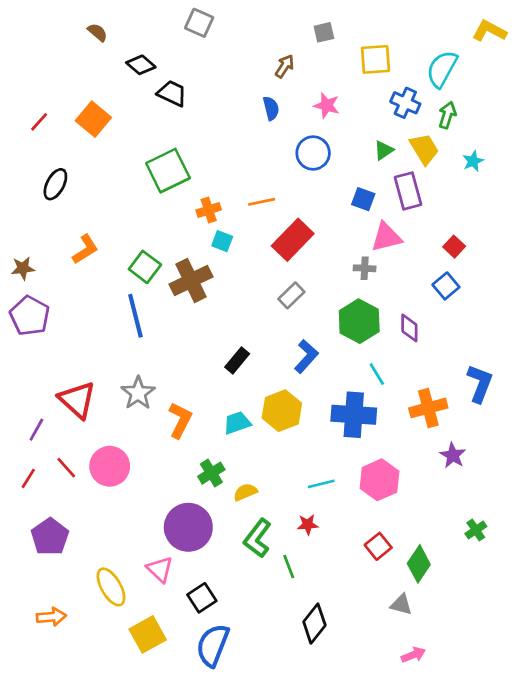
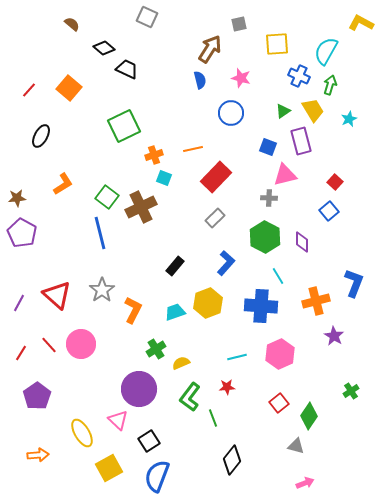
brown arrow: (285, 66) -> (210, 49), size x1.6
purple line: (36, 430) -> (19, 303), moved

